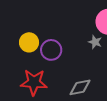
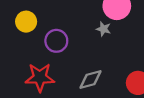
yellow circle: (29, 42) -> (26, 22), moved

